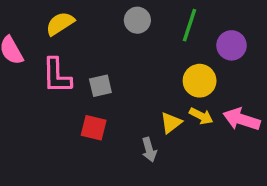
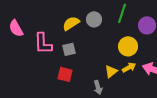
gray circle: (137, 20) -> (94, 19), moved
yellow semicircle: (60, 24) -> (71, 23), moved
yellow arrow: (201, 116) -> (129, 67), turned -56

